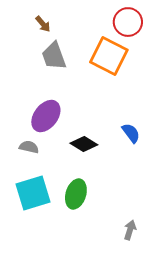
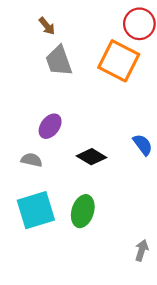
purple ellipse: (46, 116) -> (50, 126), size x0.7

